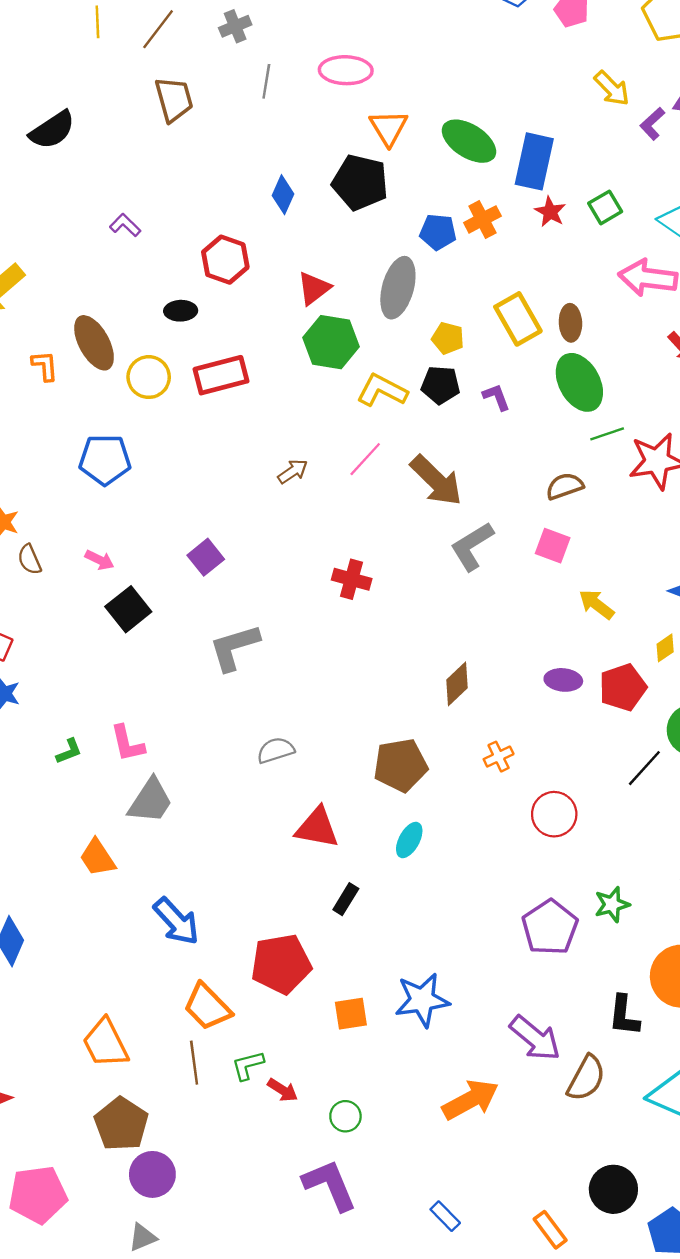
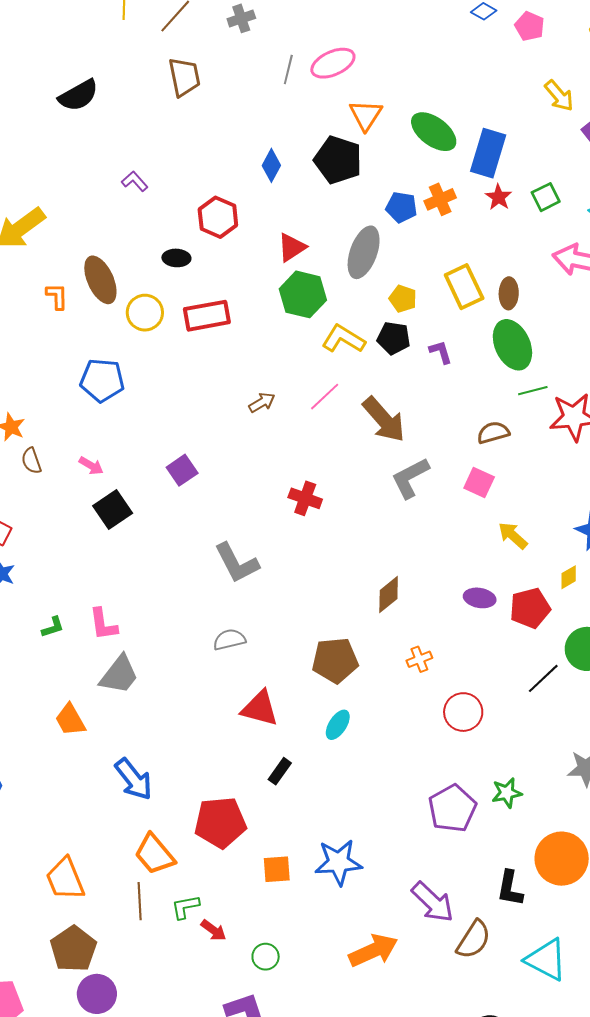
pink ellipse: (346, 70) -> (333, 63), turned -30
gray line: (266, 81) -> (288, 70), moved
gray L-shape: (234, 647) -> (237, 563), moved, turned -105

